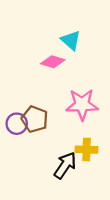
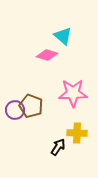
black arrow: (65, 165) -> (58, 147), size x0.7

